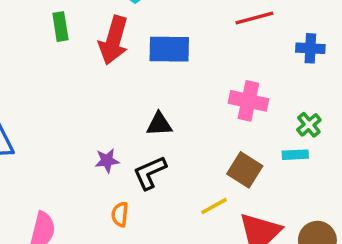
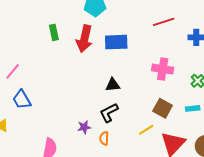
cyan rectangle: (295, 155) -> (193, 108), moved
purple star: (107, 161) -> (84, 127), moved
orange semicircle: (120, 214) -> (104, 138), moved

